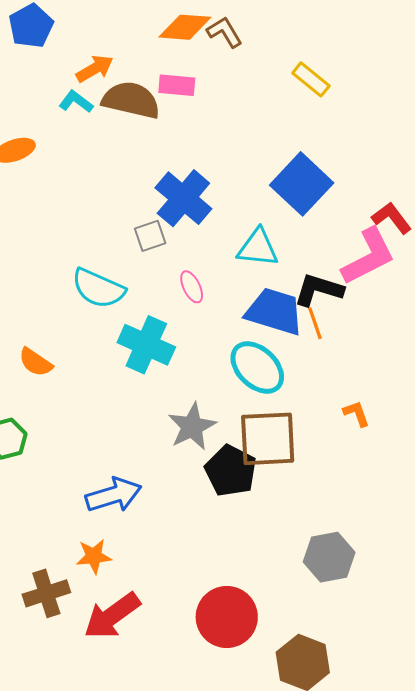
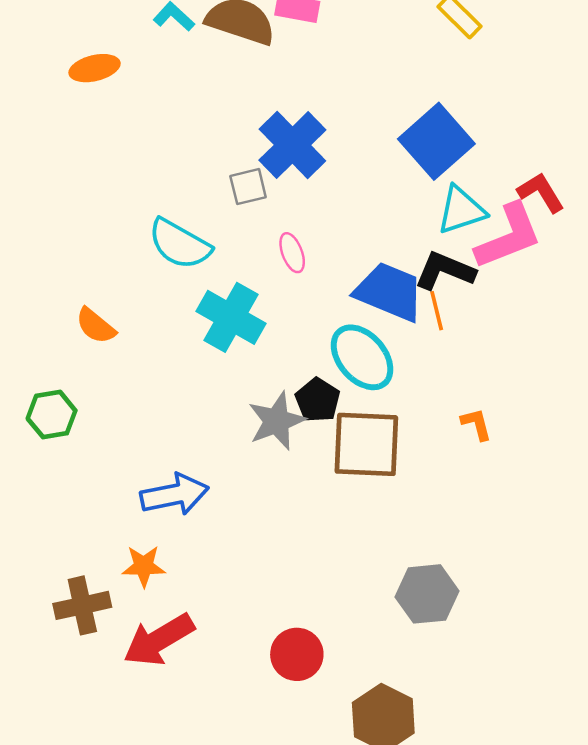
cyan triangle: (258, 248) -> (461, 210), moved, turned -30
black pentagon: (231, 471) -> (318, 400), moved, size x0.7
red circle: (227, 617) -> (297, 654), size x0.7

